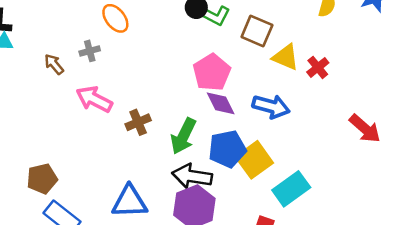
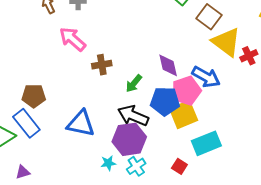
yellow triangle: (286, 57) -> (226, 42), size x1.4
pink pentagon: (212, 72) -> (186, 91), moved
green arrow: (183, 136) -> (134, 83), size x0.7
brown pentagon: (42, 179) -> (34, 96), moved

